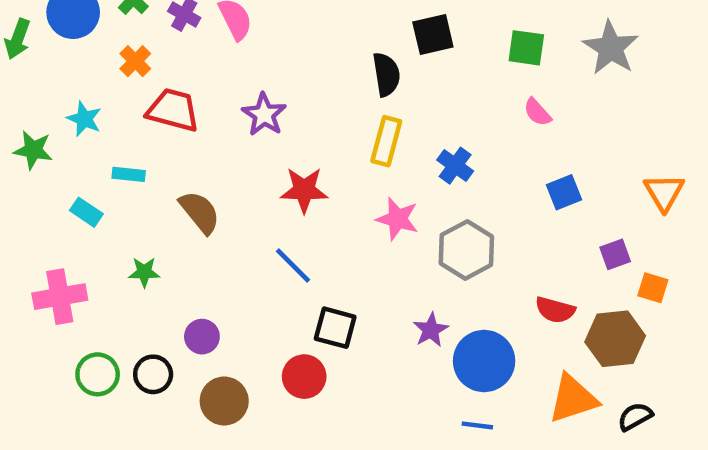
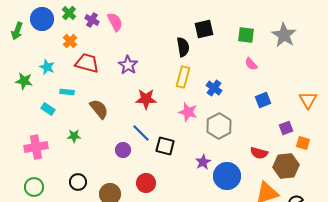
black square: (335, 328) -> (165, 146), moved
purple circle: (202, 337) -> (123, 150), moved
green circle: (98, 374) -> (34, 187), moved

